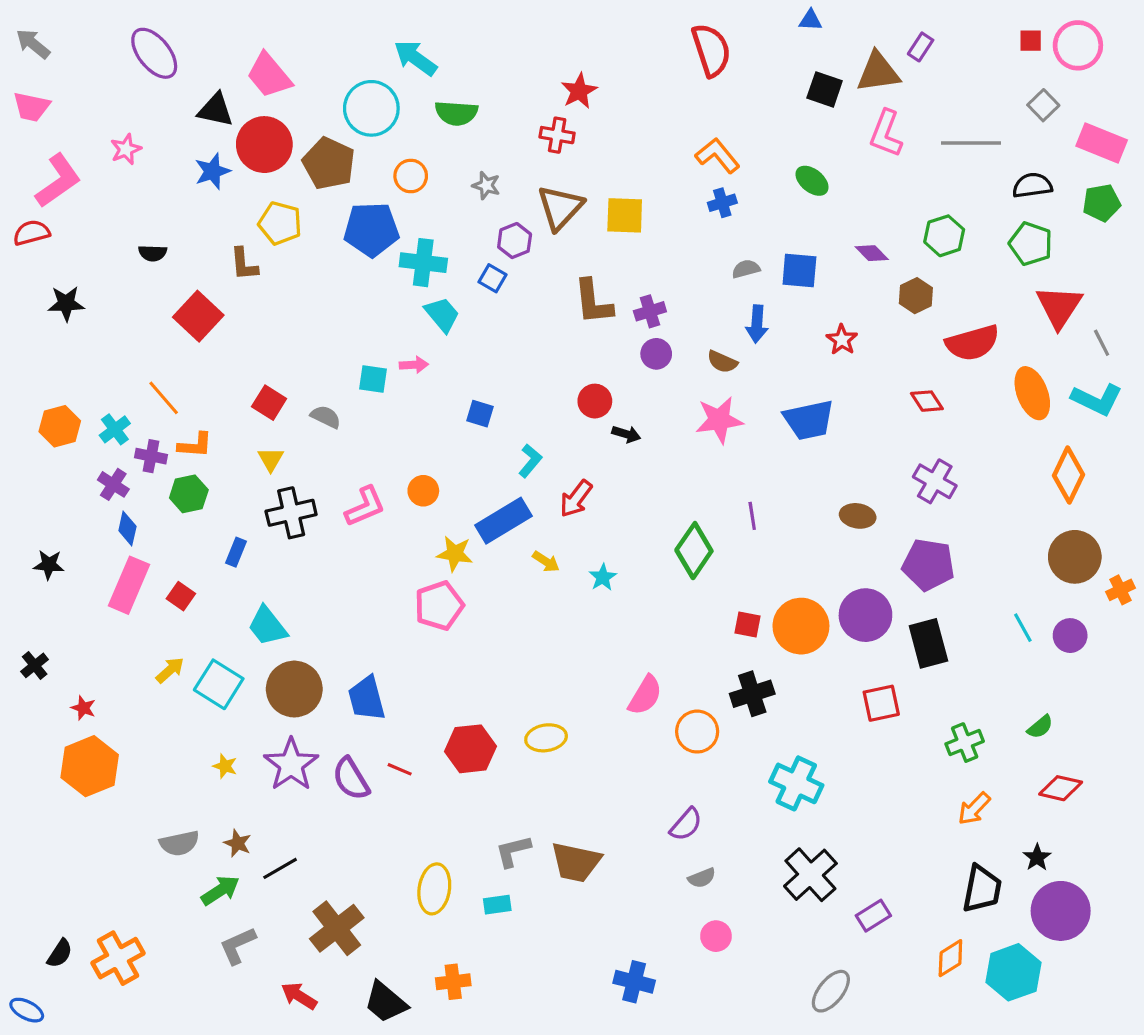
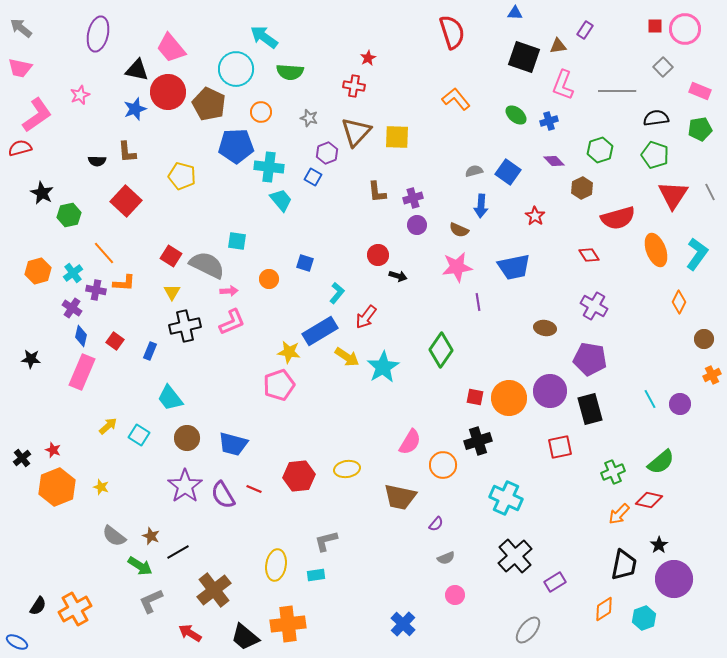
purple ellipse: (154, 53) -> (98, 34), turned 52
brown triangle: (878, 72) -> (558, 46), size x0.6
black square: (825, 89) -> (524, 57), size x1.4
red star: (579, 91) -> (368, 58), size x0.7
pink rectangle: (1102, 143) -> (700, 91), size x0.7
blue cross: (722, 203) -> (549, 121), moved
yellow pentagon: (280, 223) -> (182, 176), moved
brown L-shape: (244, 264) -> (127, 152), moved
blue square: (799, 270) -> (508, 172), turned 30
brown L-shape: (593, 302) -> (377, 192), size x0.7
black star: (66, 303) -> (42, 193), turned 30
gray line: (1102, 343) -> (710, 192), moved
pink arrow: (414, 365) -> (229, 291), moved
cyan L-shape: (1097, 399) -> (697, 254), turned -80
gray semicircle: (326, 417) -> (207, 265), size x1.8
orange diamond: (1069, 475) -> (679, 302), size x0.7
orange circle: (423, 491) -> (269, 279), moved
green hexagon: (189, 494) -> (69, 215), moved
purple line: (752, 516) -> (478, 302), moved
brown circle: (1075, 557) -> (704, 339), moved, size x0.6
yellow arrow: (546, 562) -> (347, 357), size x1.4
cyan star: (603, 577) -> (383, 367), size x1.8
red square: (181, 596) -> (115, 341), moved
black cross: (35, 665) -> (22, 458), moved
cyan square: (219, 684) -> (139, 435), size x0.7
brown circle: (294, 689) -> (187, 438), size x0.7
blue trapezoid: (367, 698) -> (233, 444), turned -60
green semicircle: (1040, 727) -> (661, 462), size x1.6
yellow star: (225, 766) -> (101, 487), moved
red diamond: (1061, 788) -> (649, 500), moved
purple semicircle: (686, 824) -> (436, 524), size x0.7
gray semicircle: (179, 843) -> (114, 536), turned 50
brown trapezoid: (576, 862) -> (400, 497), moved
green arrow: (220, 890) -> (140, 566), turned 65
cyan hexagon: (1013, 972) -> (644, 618), size x0.7
orange cross: (453, 982) -> (288, 624), size x1.6
blue cross: (634, 982) -> (403, 624), turned 30

